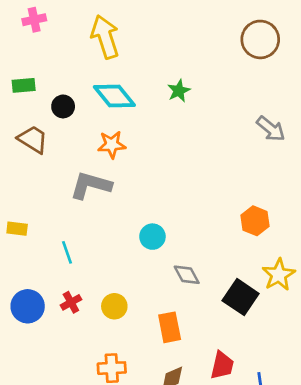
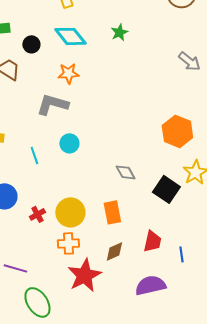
orange hexagon: (255, 221) -> (177, 131), size x1.4
cyan circle: (152, 237) -> (69, 143), moved
red cross: (71, 302) -> (37, 214), moved
yellow circle: (114, 306) -> (70, 212), moved, size x1.5

